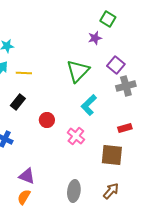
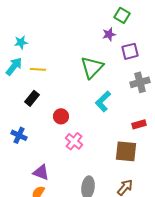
purple square: (116, 65) -> (130, 51), moved, turned 36
pink cross: (76, 136) -> (74, 141), moved

